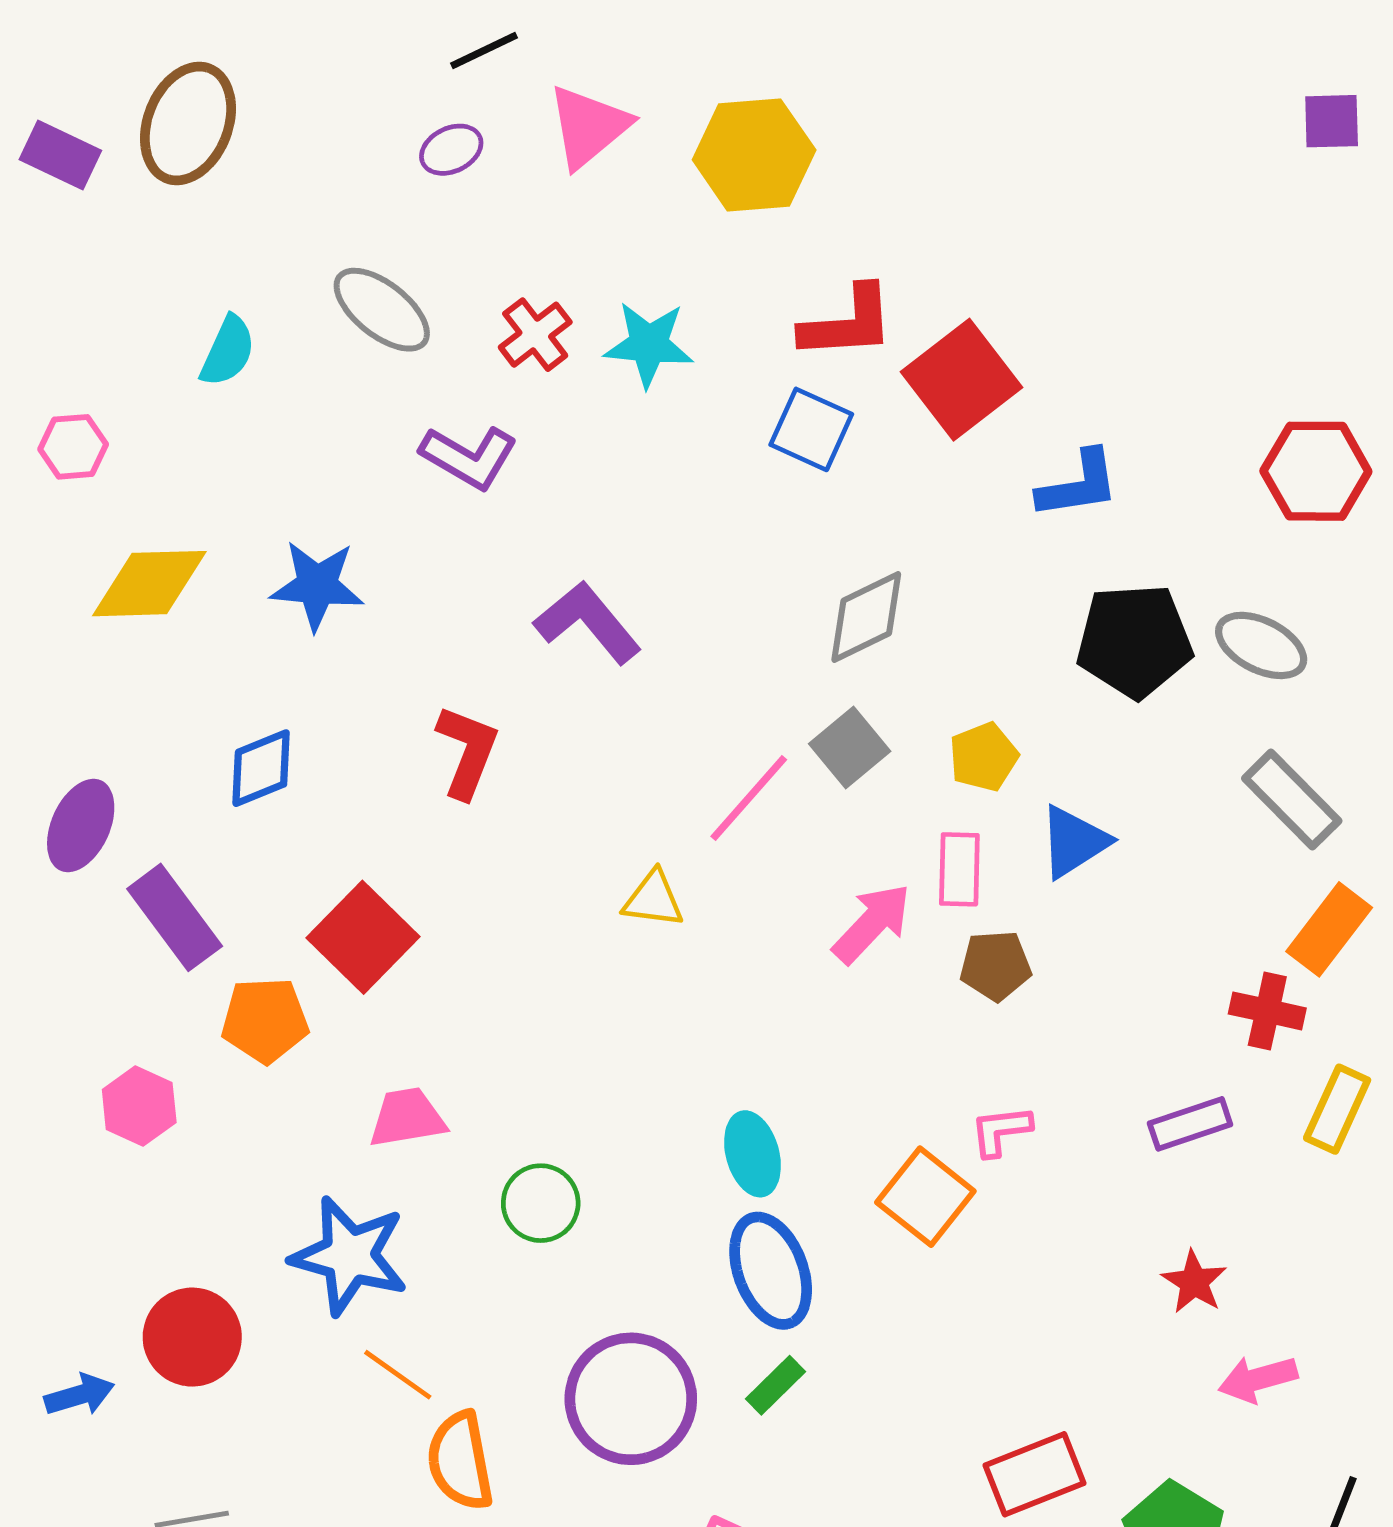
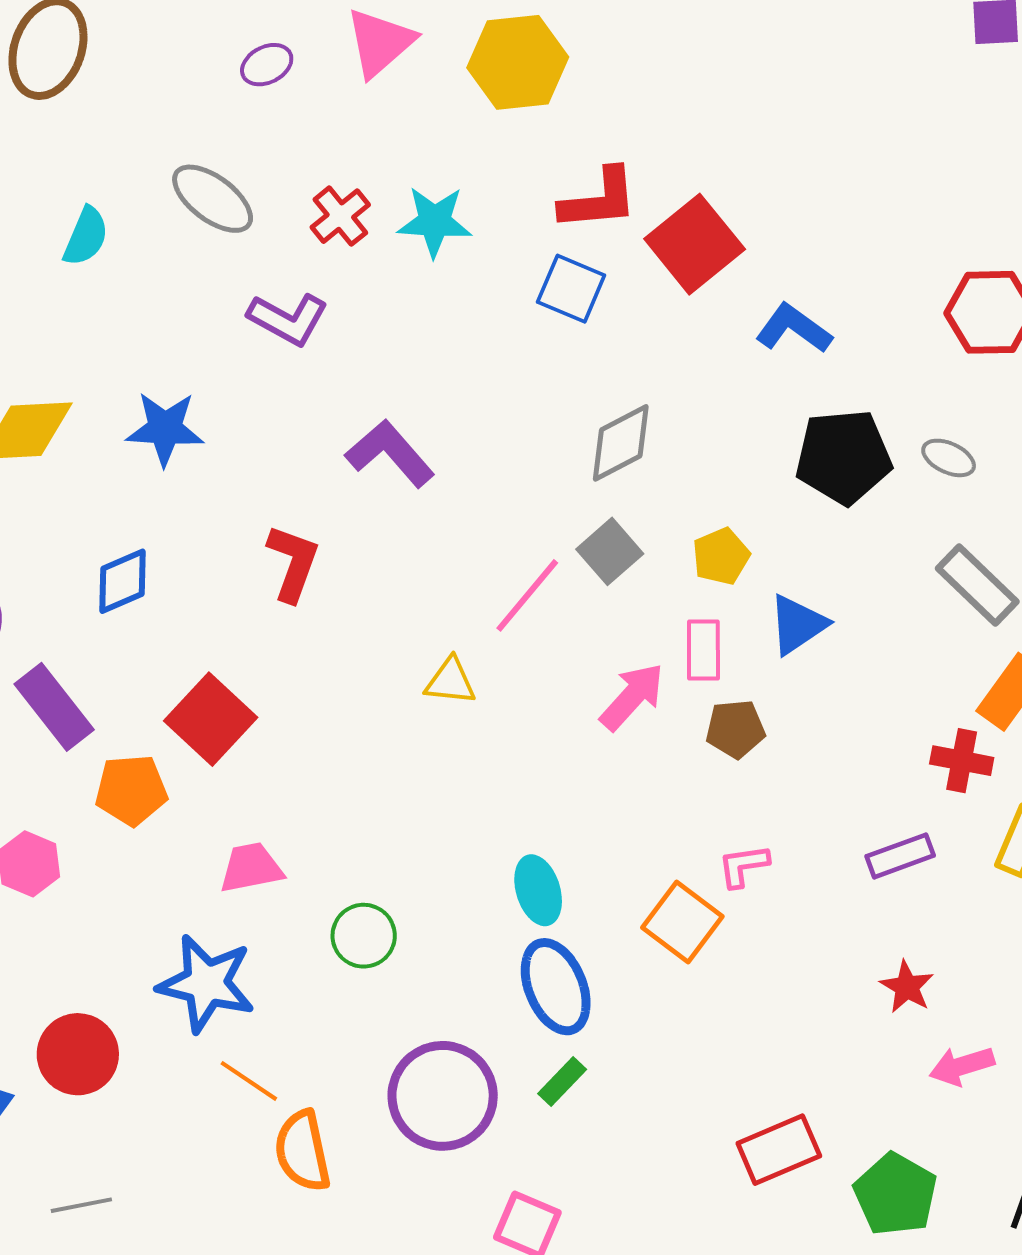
blue L-shape: (1078, 485) -> (794, 328), turned -134
gray ellipse: (1261, 645) -> (949, 458), size x0.7

